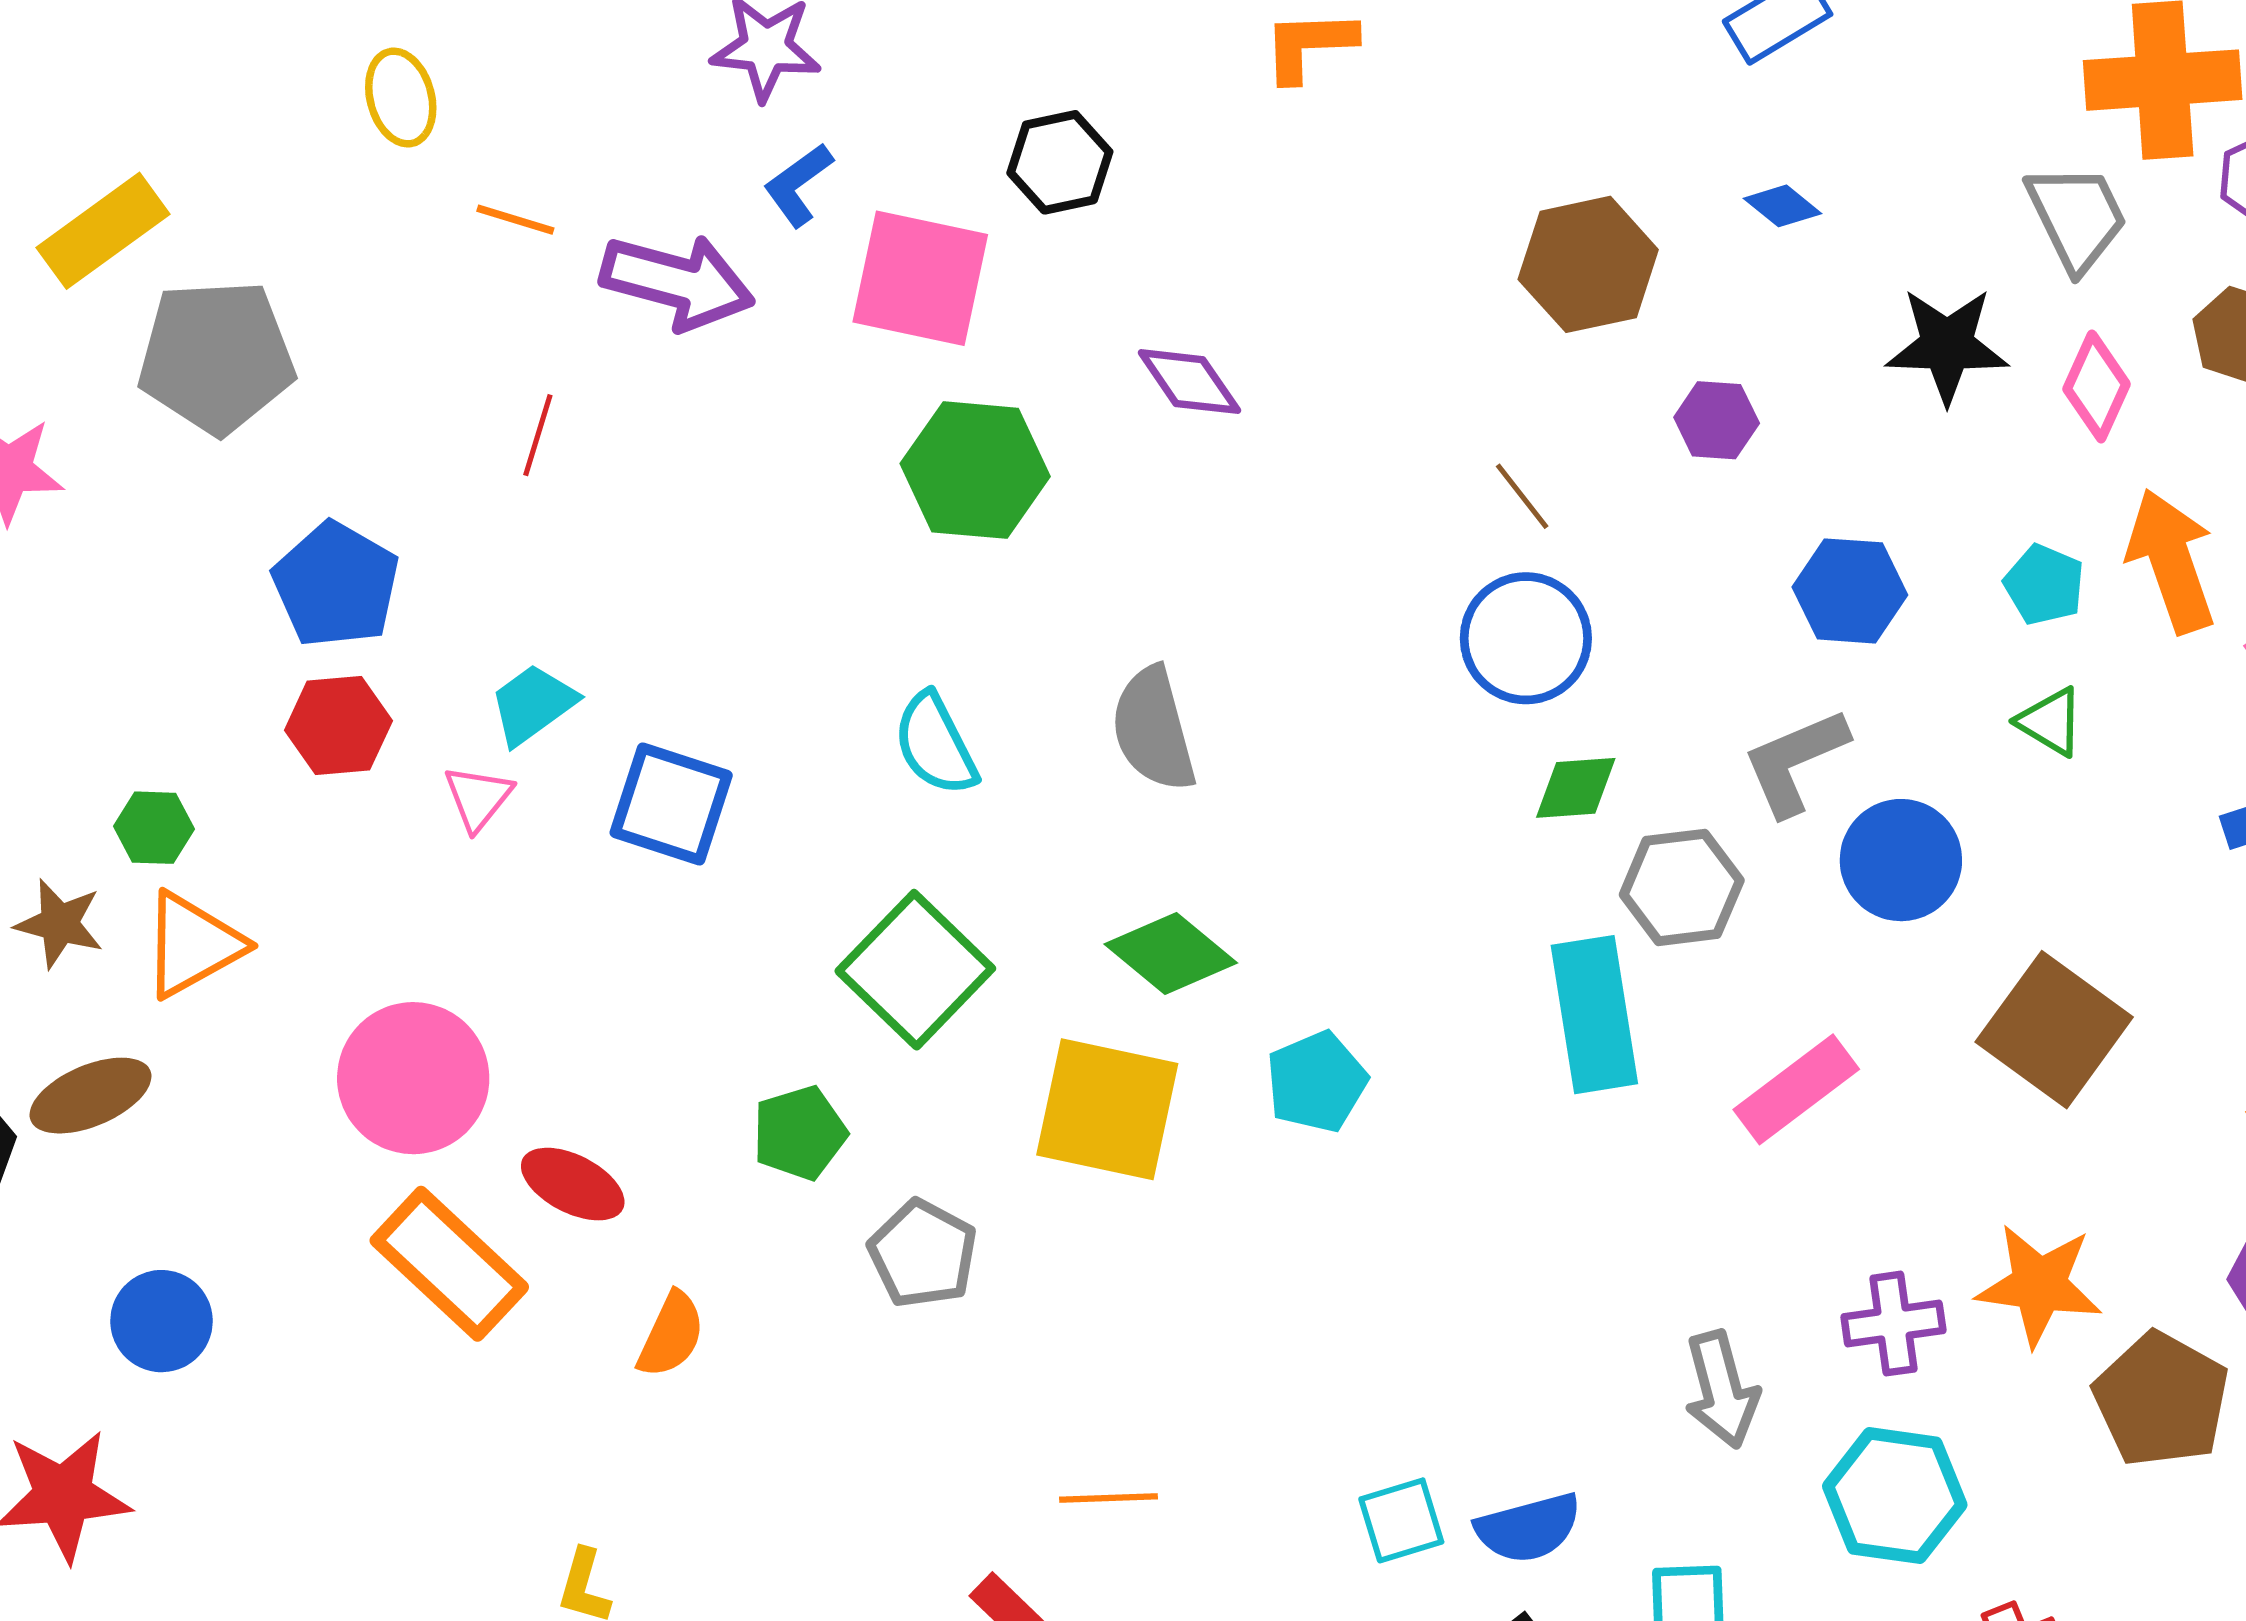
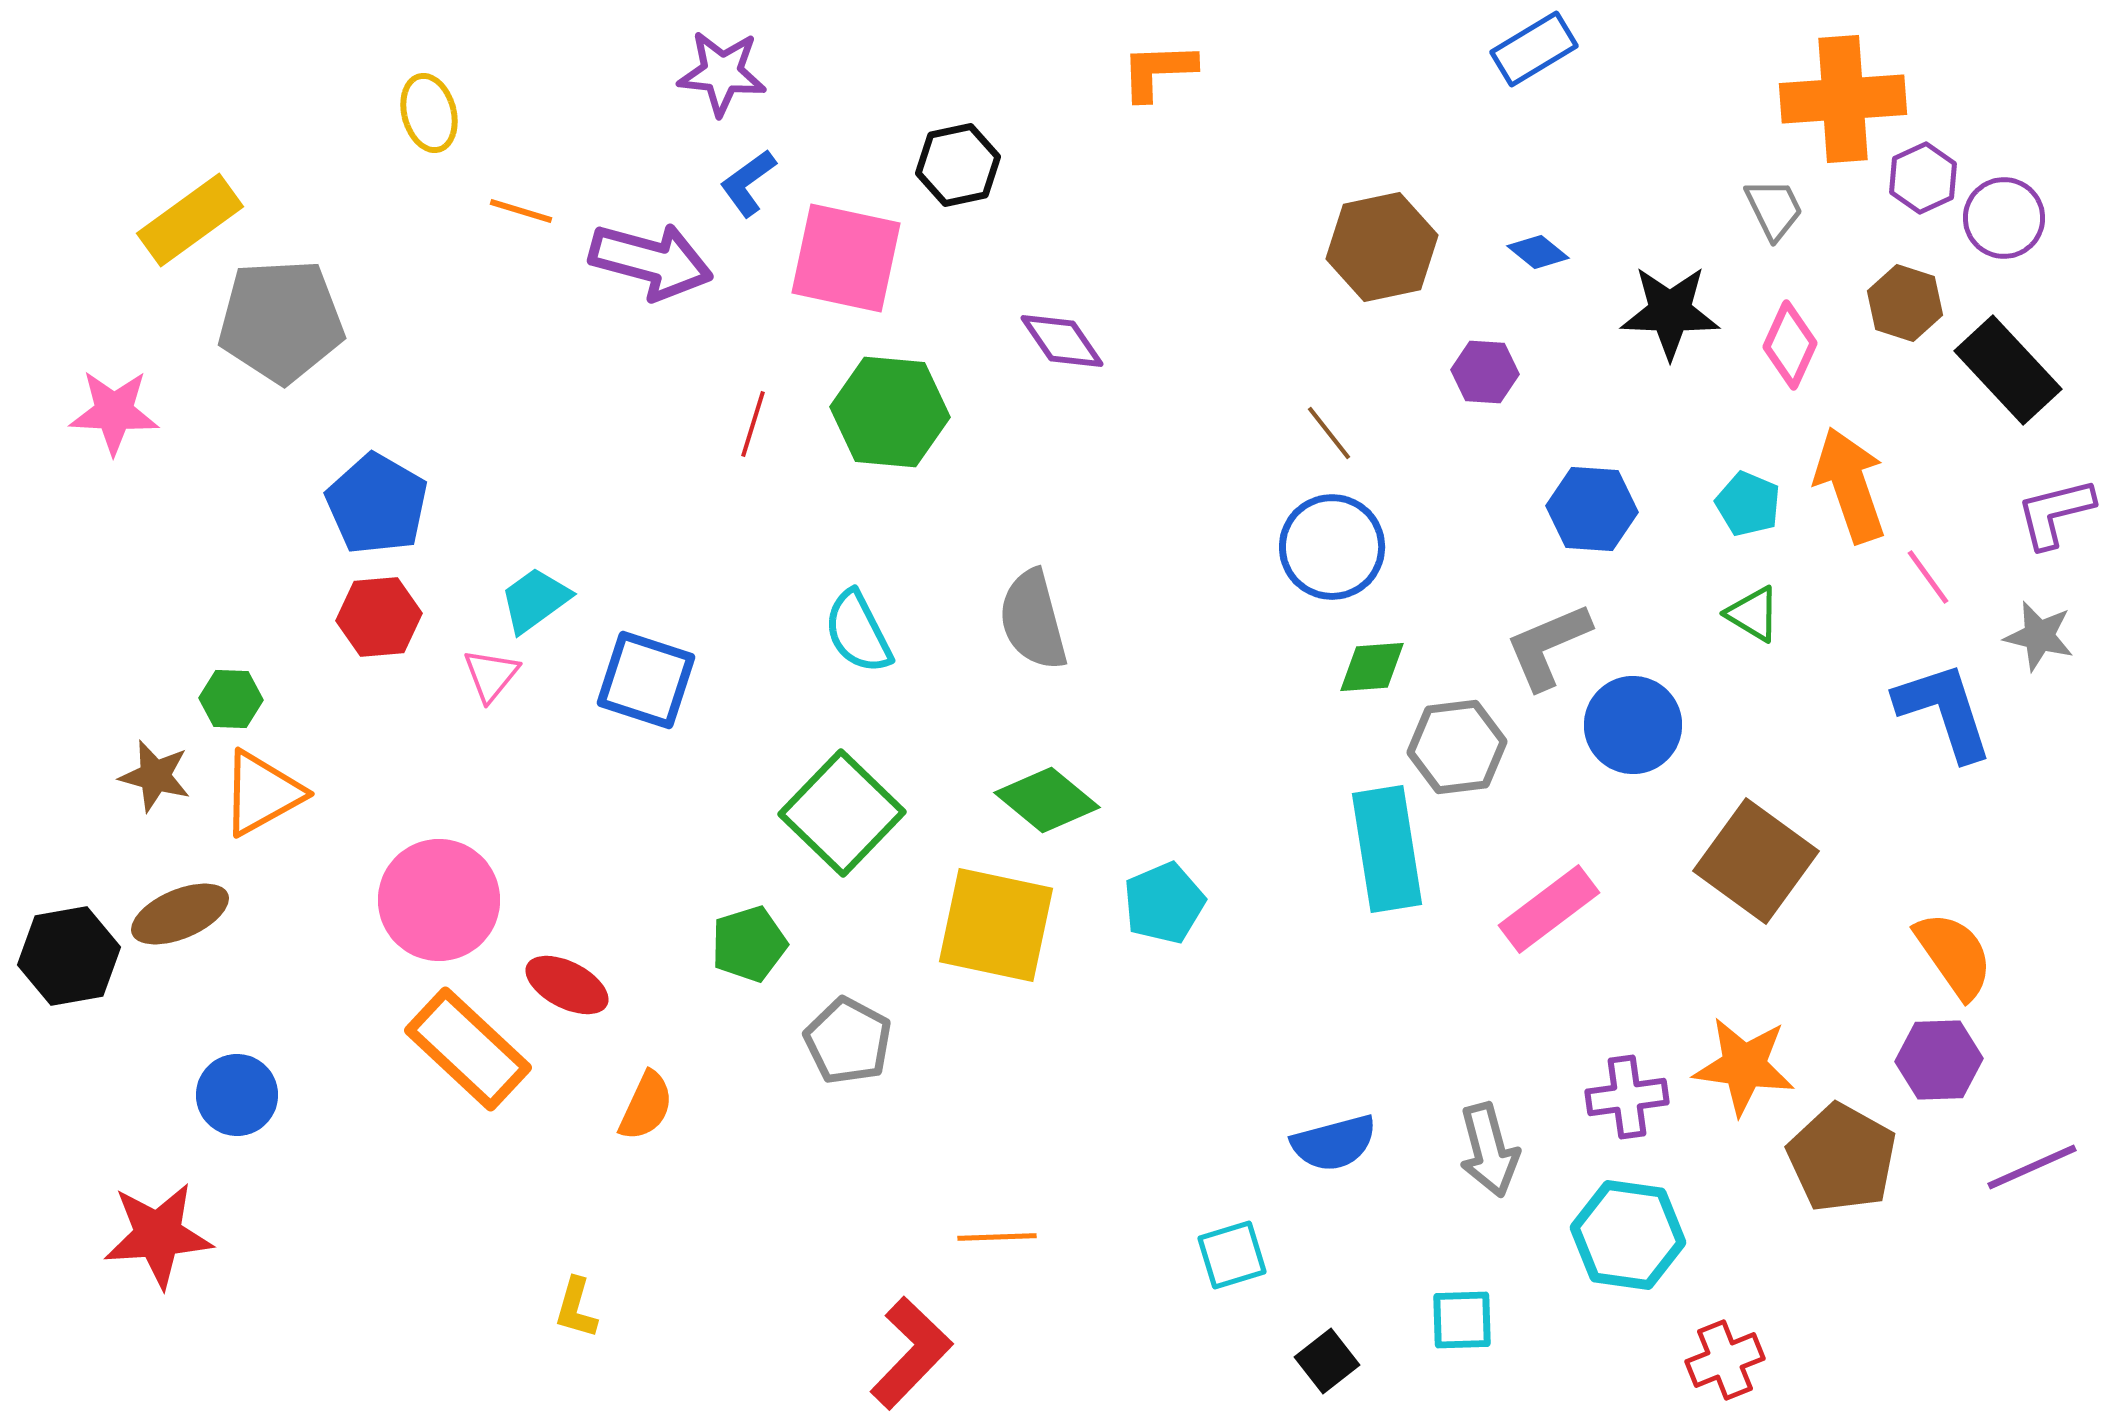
blue diamond: (1783, 206) -> (1538, 252), moved
gray trapezoid: (2077, 217) -> (1774, 209), size x0.7
red line: (538, 435) -> (753, 424), moved
blue semicircle: (1528, 1528) -> (1334, 1143), moved

